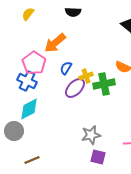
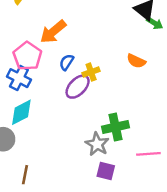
green cross: (104, 84) -> (115, 127), moved
gray star: (91, 135) -> (97, 144), turned -30
brown line: (32, 160) -> (25, 175), turned -56

